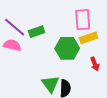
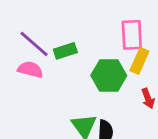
yellow rectangle: (88, 38) -> (139, 61), turned -48

